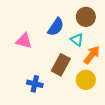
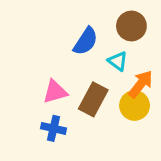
pink triangle: (24, 41) -> (55, 92), moved, turned -30
yellow circle: (86, 80) -> (135, 105), moved

